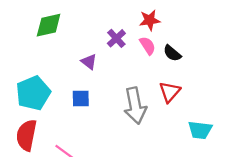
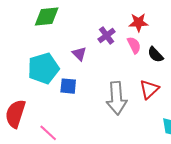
cyan pentagon: (33, 93) -> (43, 68), moved

